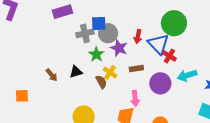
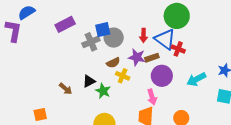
purple star: (119, 48) -> (137, 57), moved
green star: (96, 54) -> (103, 91), moved
brown rectangle: (136, 68) -> (152, 58), moved
cyan arrow: (187, 75) -> (196, 79), moved
brown semicircle: (101, 82) -> (113, 63), moved, turned 104
purple circle: (160, 83) -> (162, 76), moved

